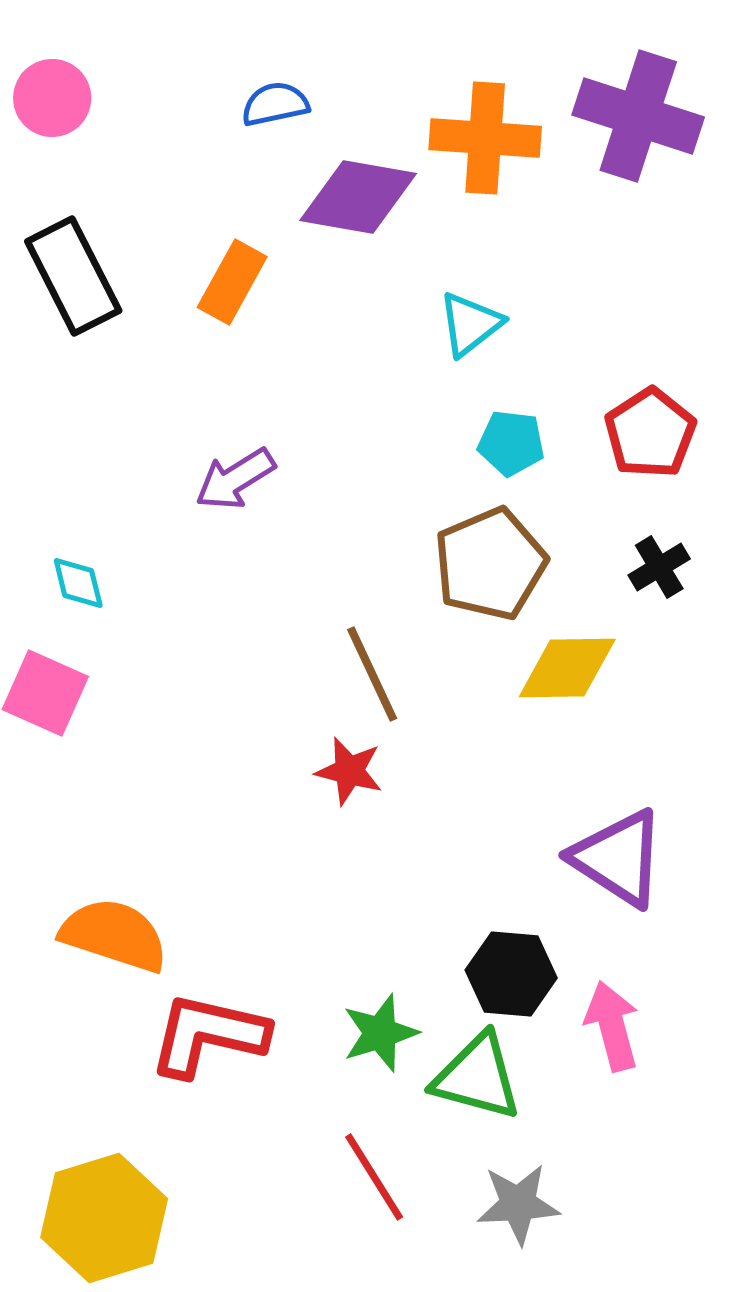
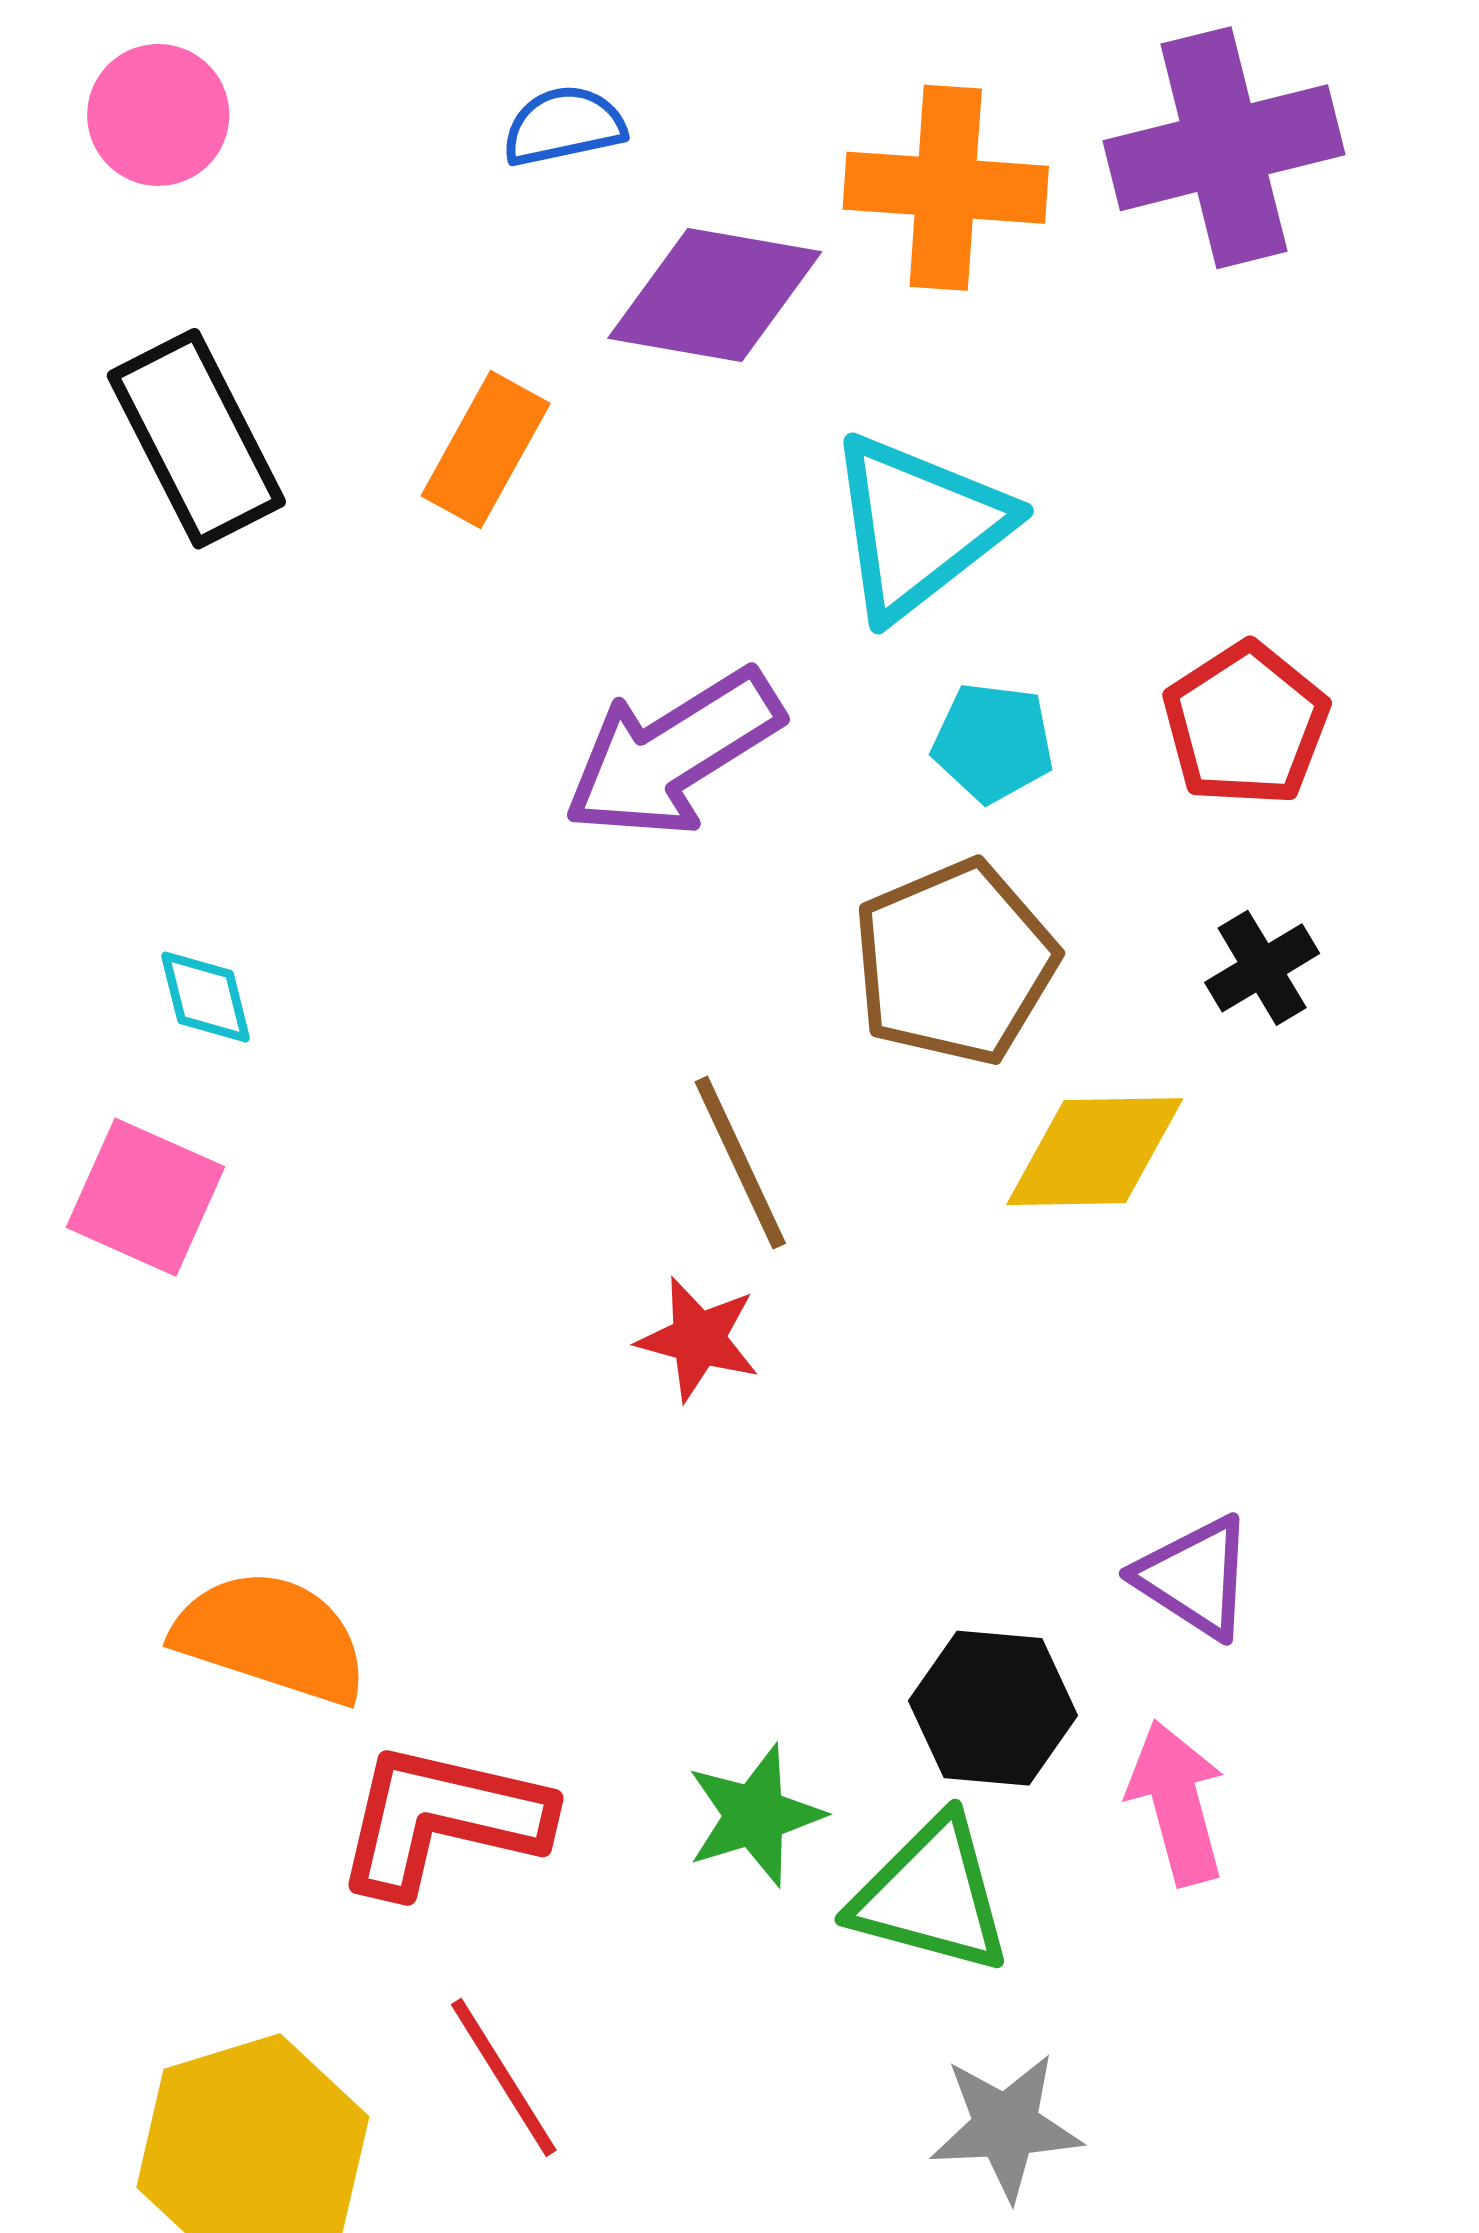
purple cross: (638, 116) -> (1224, 148), turned -32
cyan triangle: (470, 324) -> (918, 526), size x1.6
purple arrow: (235, 479) -> (673, 753), moved, size x1.5
purple triangle: (618, 858) -> (1195, 1577), moved, size x0.7
red line: (374, 1177) -> (504, 2077), moved

